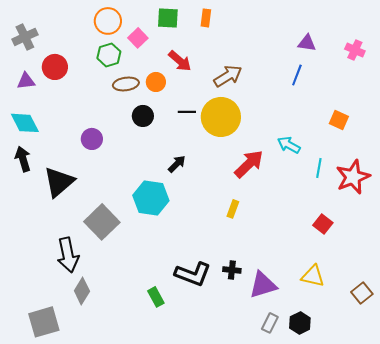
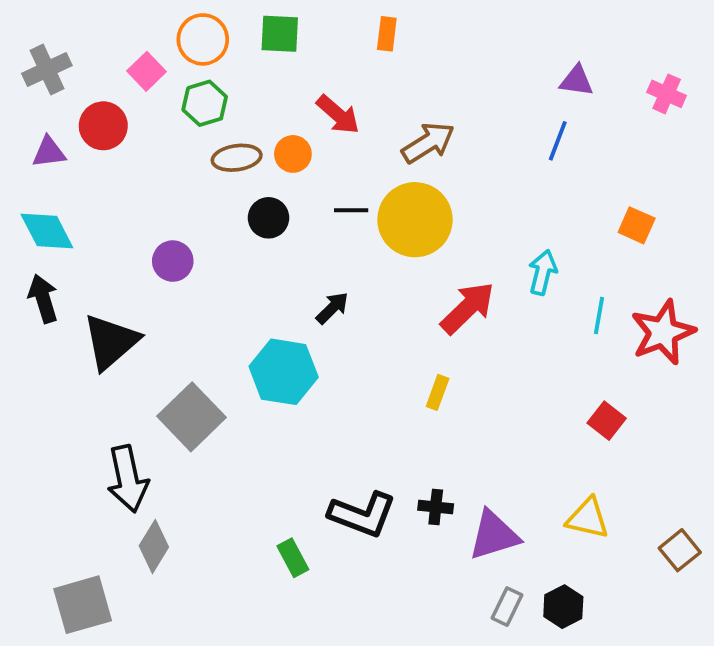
green square: (168, 18) -> (280, 34), moved
pink square: (138, 38) -> (146, 71), moved
cyan arrow: (289, 145) -> (543, 272), turned 75

